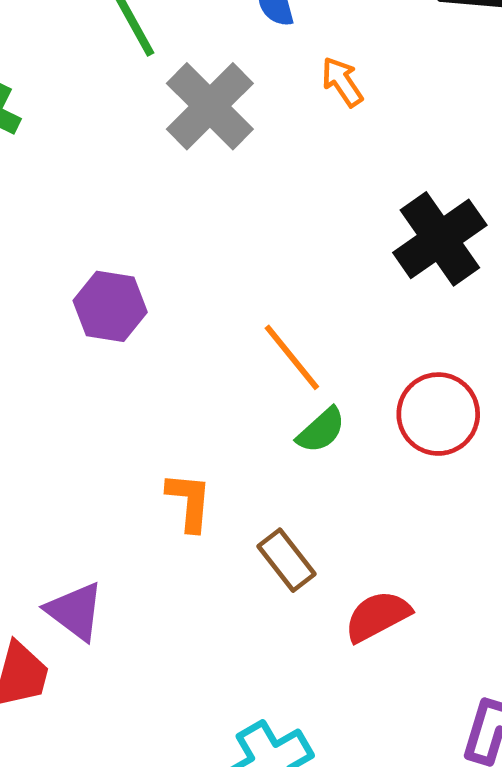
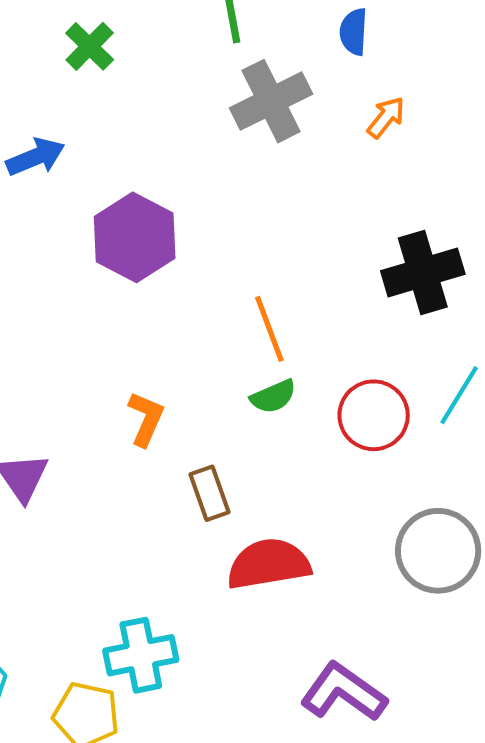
orange arrow: (342, 82) -> (386, 117), turned 54
purple hexagon: (110, 306) -> (135, 237), size x1.4
red semicircle: (377, 616) -> (269, 564), size x1.4

